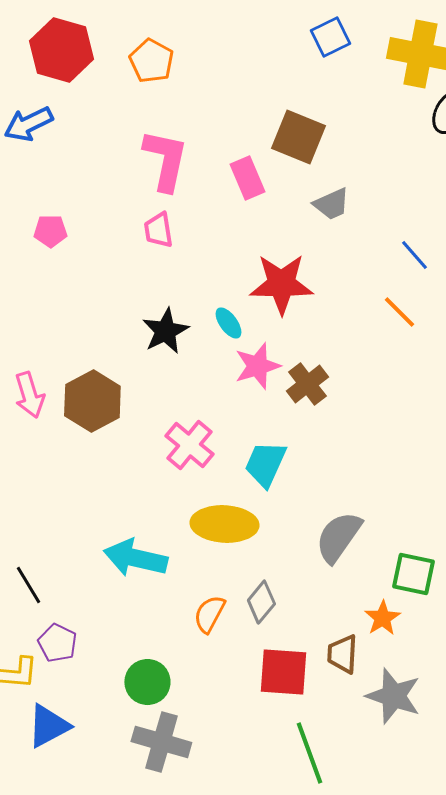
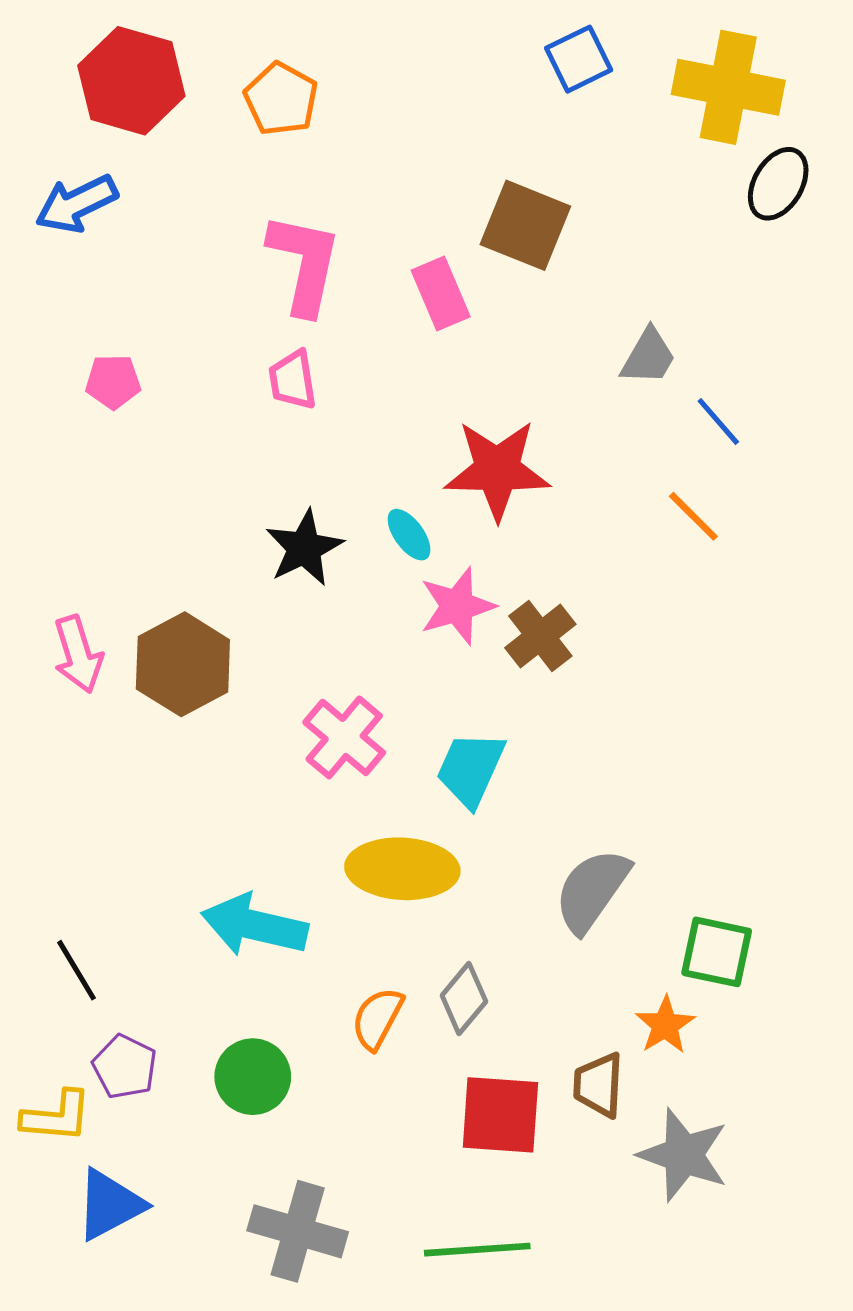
gray trapezoid: (331, 204) -> (648, 357), moved, turned -36
green circle: (147, 682) -> (253, 1077), moved
green line: (309, 753) -> (477, 1250), moved, turned -74

